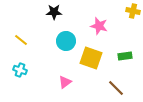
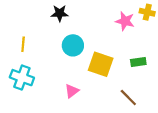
pink star: (99, 26) -> (125, 21), moved
yellow line: (21, 40) -> (23, 44), turned 56
cyan cross: (20, 70) -> (22, 78), size x1.5

